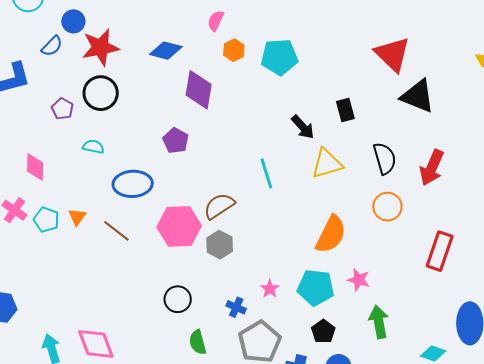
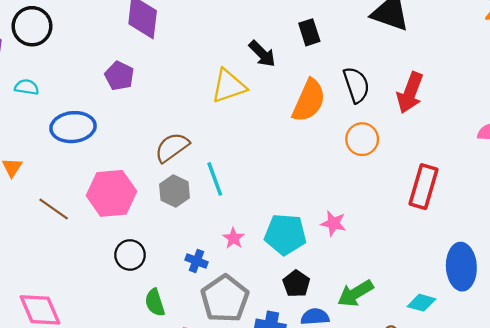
yellow triangle: (327, 164) -> (229, 86), moved
cyan line: (266, 173) -> (215, 179), moved
pink hexagon: (179, 226) -> (111, 193), moved
brown line: (116, 231) -> (54, 209), moved
orange semicircle: (331, 234) -> (309, 101), moved
green arrow: (379, 322) -> (355, 293), moved, turned -108

